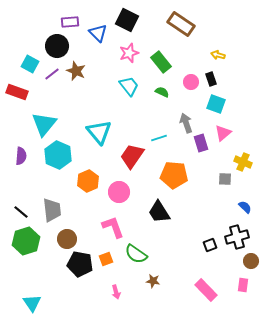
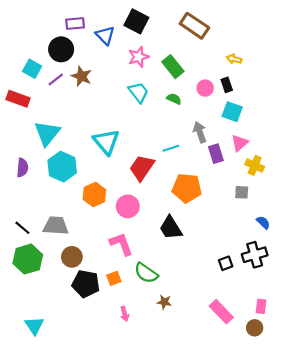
yellow cross: (243, 162) -> (255, 165), moved
gray trapezoid: (52, 210) -> (56, 226), turned -80
brown circle: (251, 261) -> (255, 328), moved

